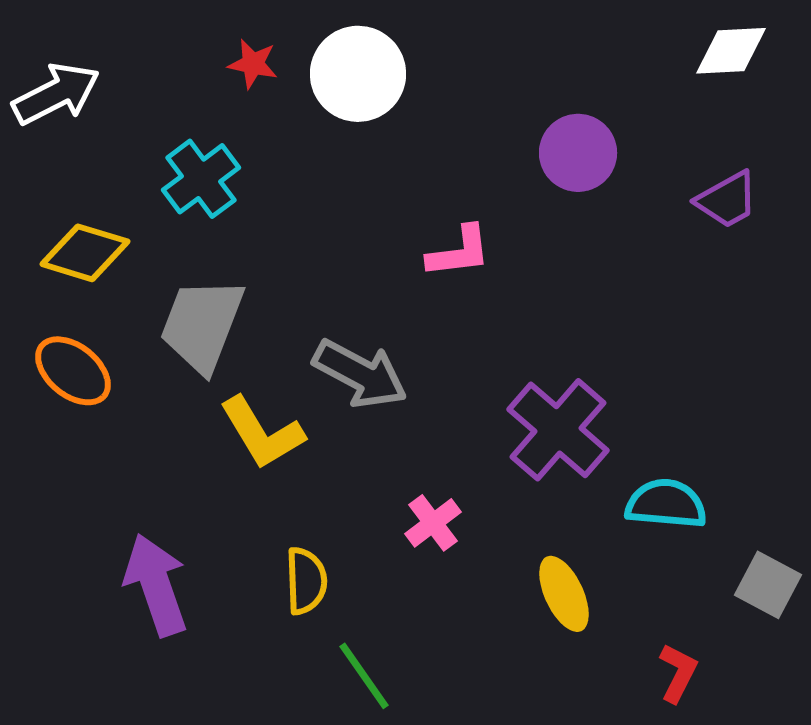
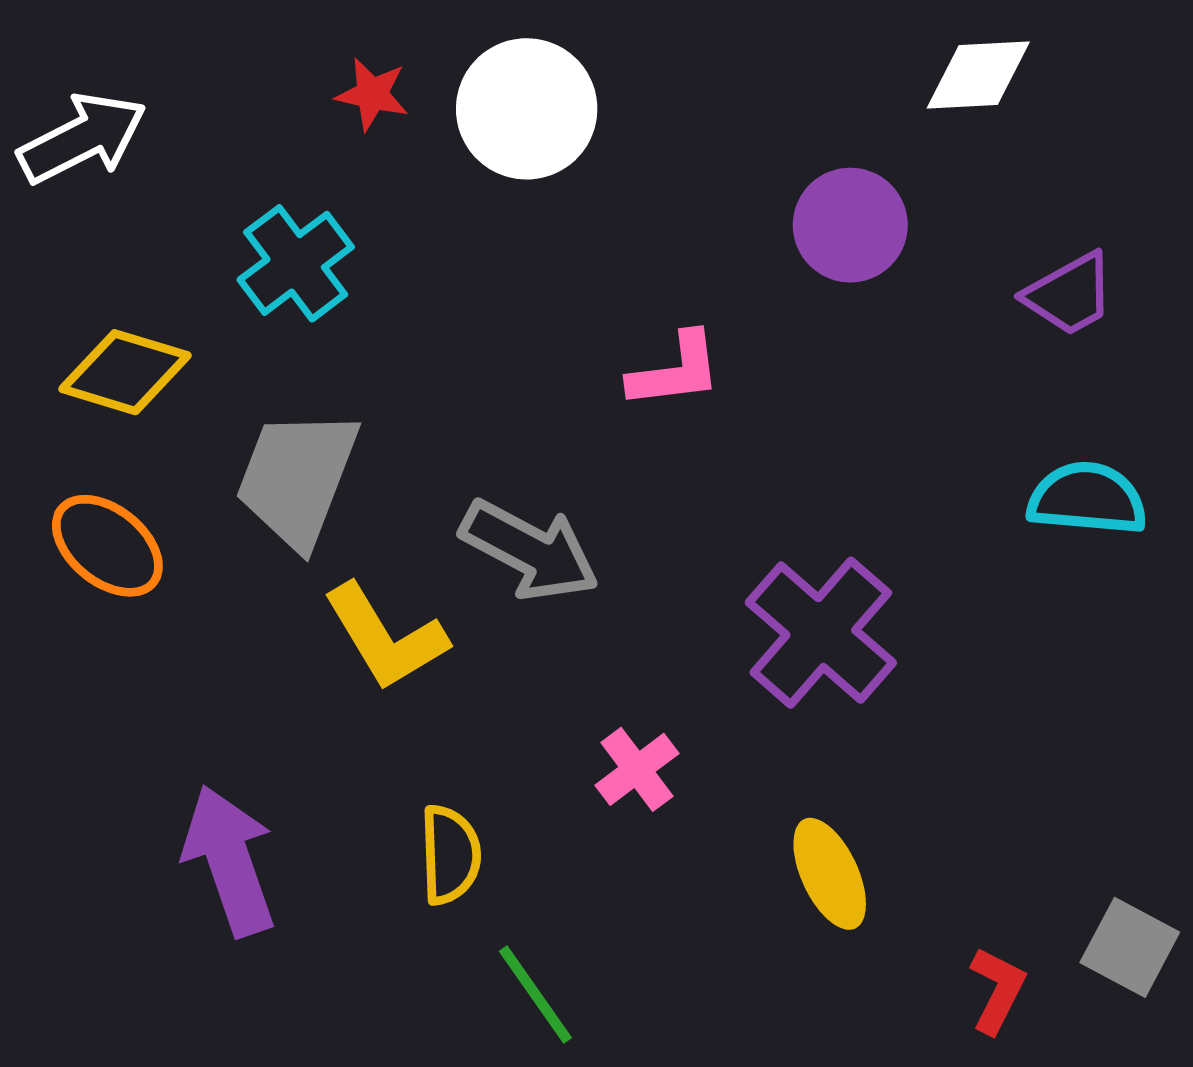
white diamond: (731, 51) -> (978, 75), moved
cyan semicircle: (666, 504) -> (1087, 499), moved
gray square: (768, 585) -> (1130, 947), moved

